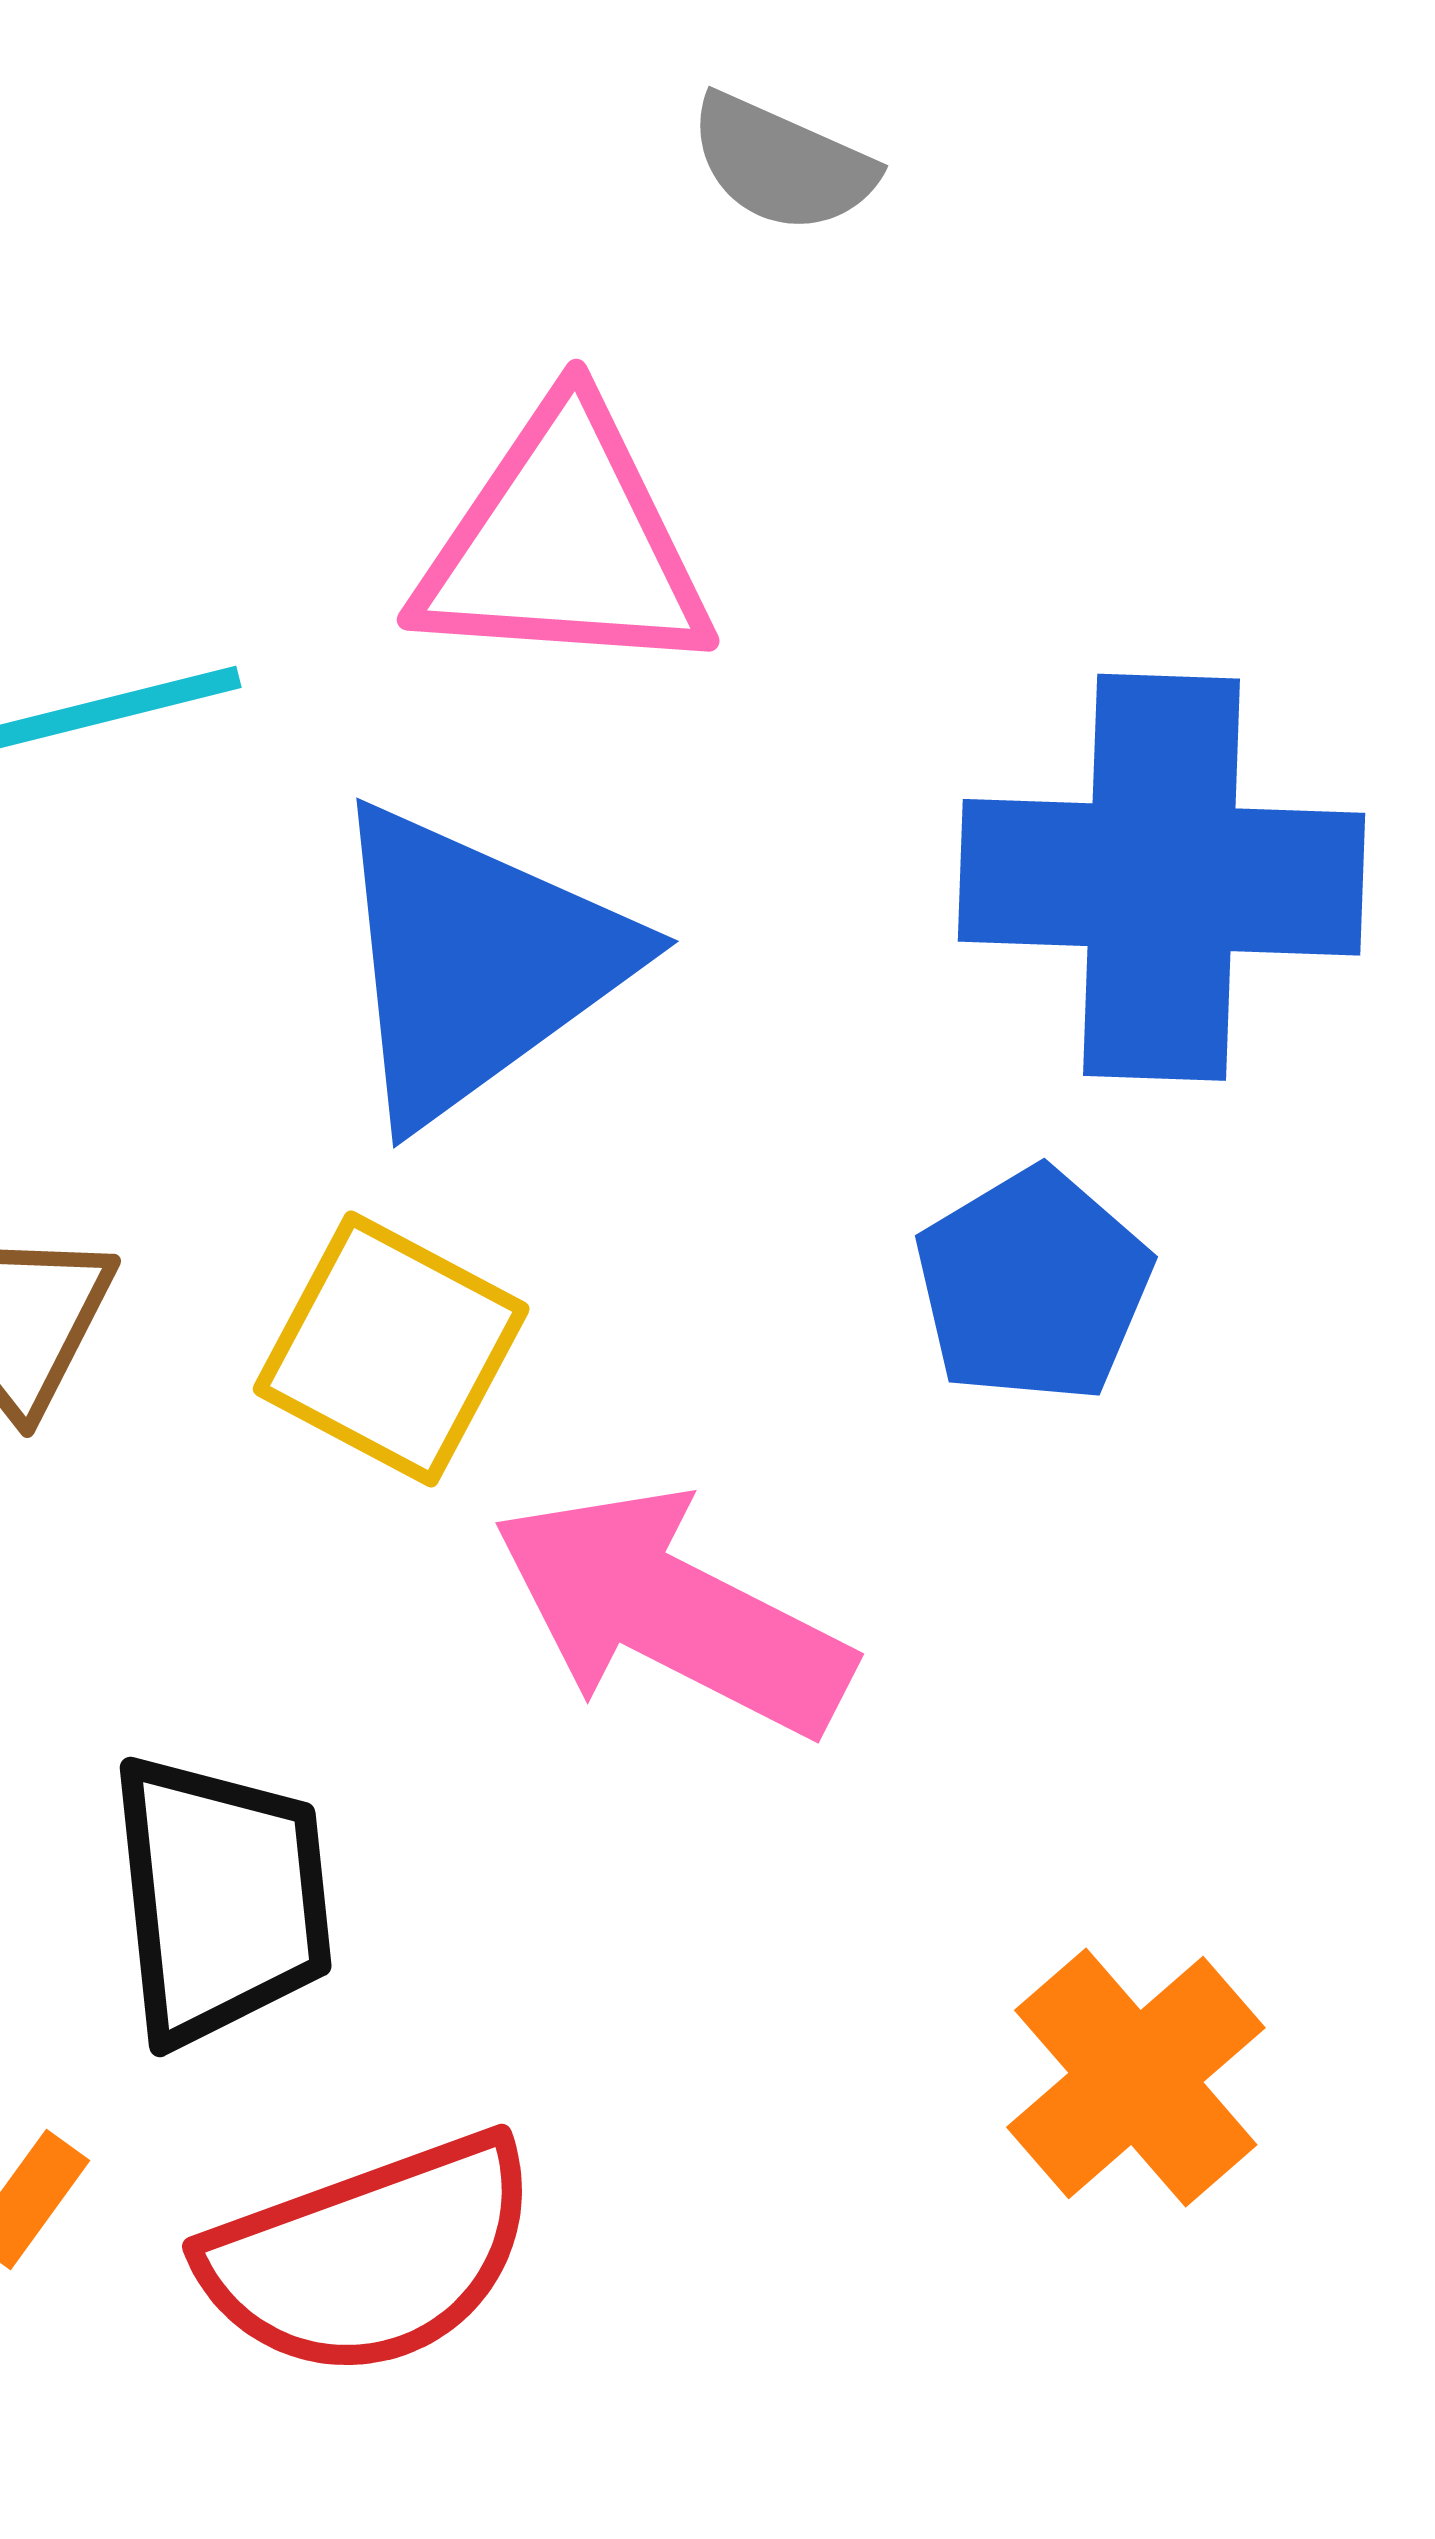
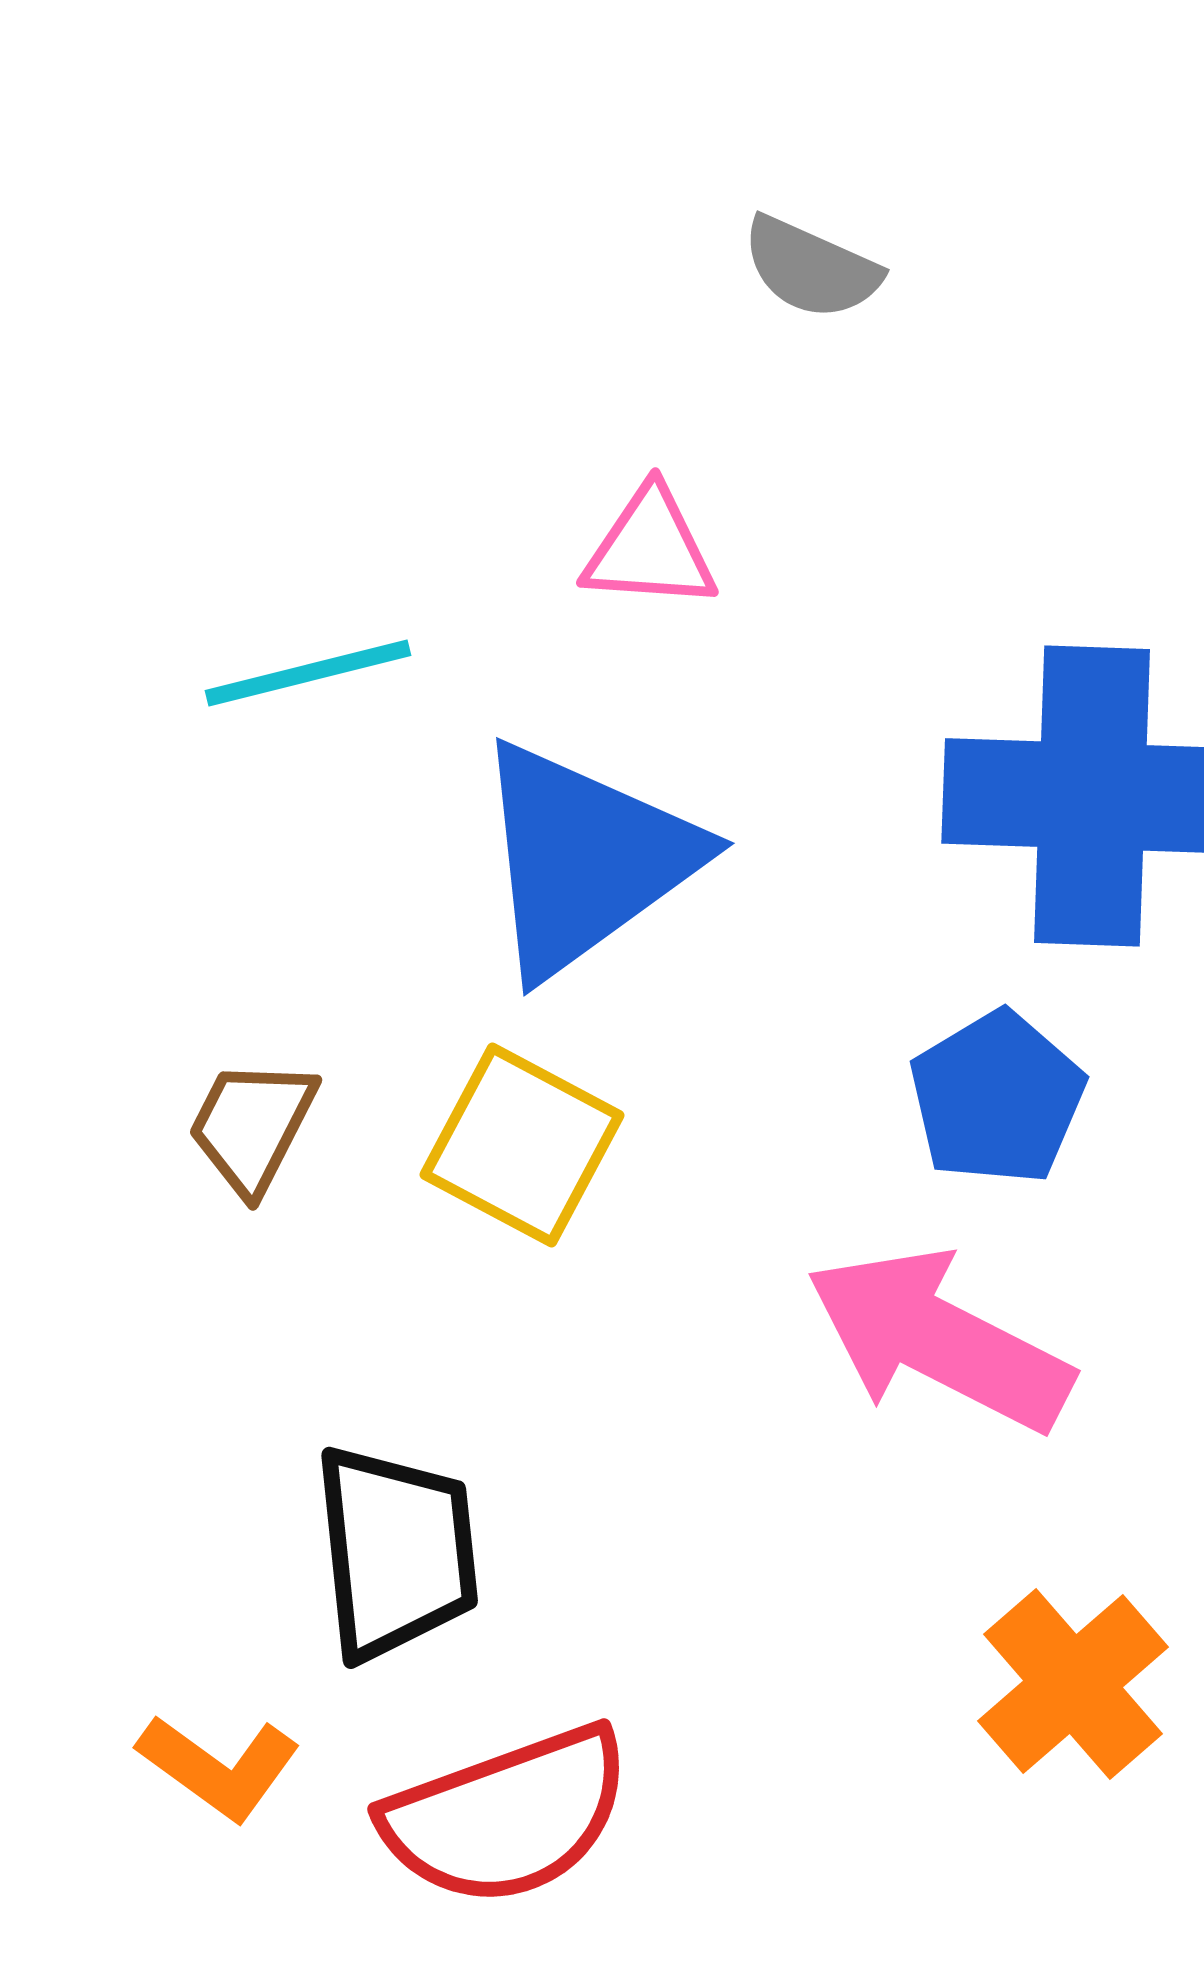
pink triangle: (564, 543) -> (650, 549), size x0.6
pink arrow: (672, 1613) -> (939, 1340), moved

